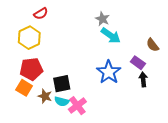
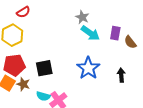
purple rectangle: (138, 63) -> (115, 33), moved, turned 64
black square: (62, 84) -> (44, 68), moved
brown star: (45, 96) -> (23, 84), moved

